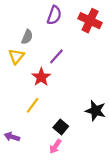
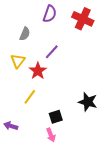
yellow triangle: (16, 56) -> (18, 61), moved
black square: (61, 127) -> (56, 117), turned 32
pink arrow: (55, 146) -> (51, 135), turned -56

